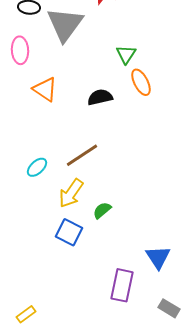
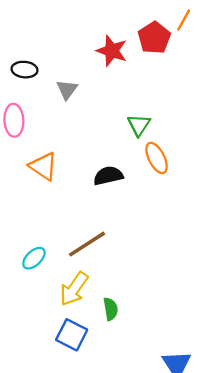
gray triangle: (65, 24) -> (67, 90), size x0.5
green semicircle: (102, 210) -> (111, 309), turned 120

